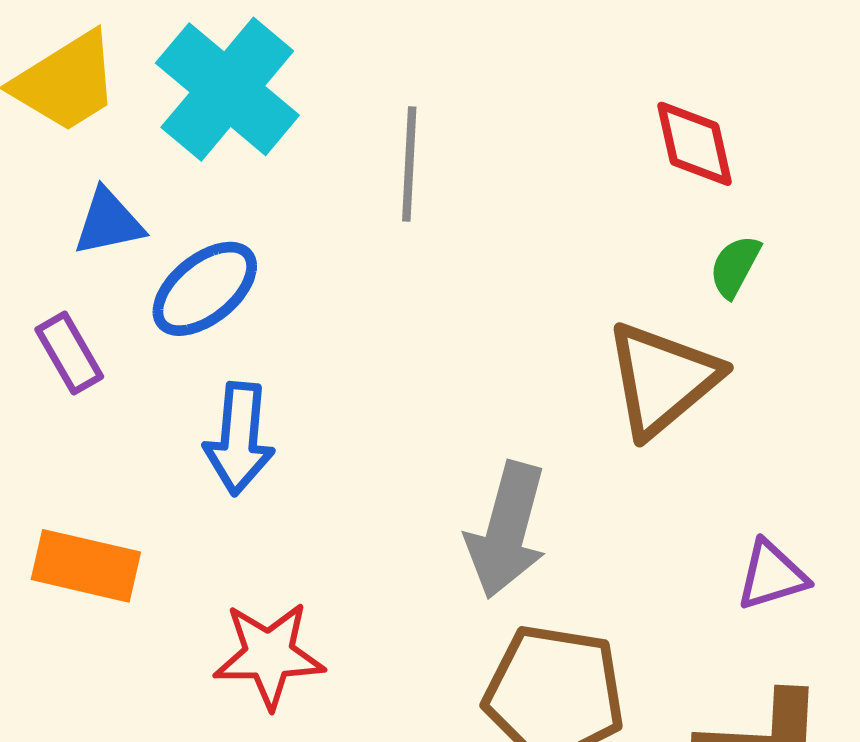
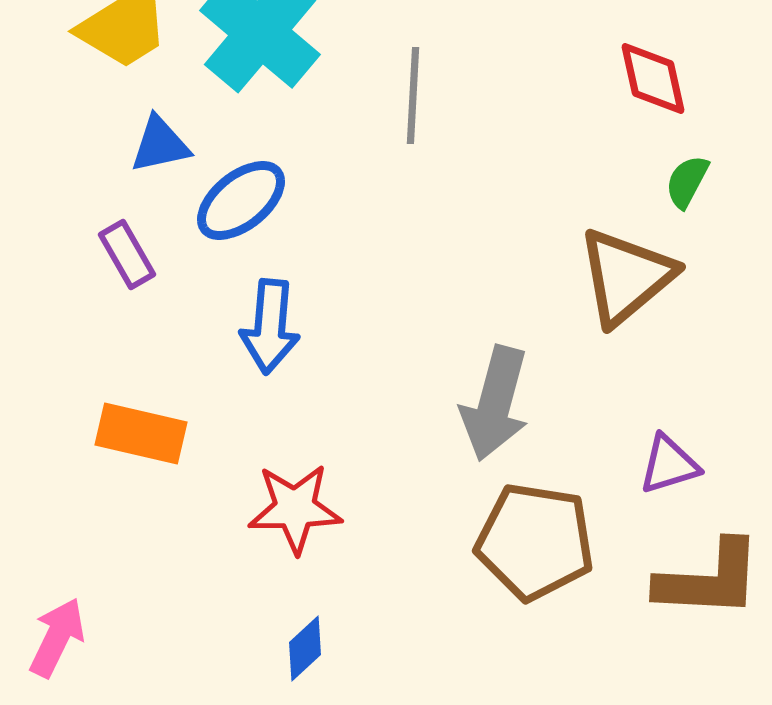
purple triangle: (772, 575) -> (669, 464), moved

